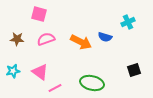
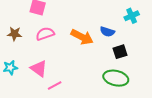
black square: (134, 70) -> (120, 52), moved
green ellipse: (92, 83) -> (116, 78), moved

